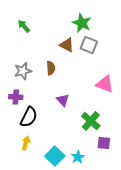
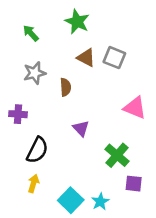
green star: (82, 23) -> (77, 22), moved
gray star: (23, 71) -> (35, 73), moved
purple cross: (16, 97) -> (18, 114), moved

